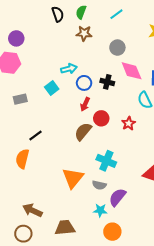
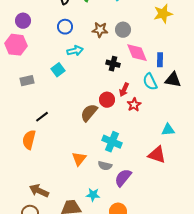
brown star: (84, 33) -> (100, 30), moved
blue circle: (84, 83) -> (65, 27), moved
red arrow: (85, 104) -> (124, 90), moved
orange triangle: (73, 178) -> (79, 159), size x0.7
cyan star: (100, 210) -> (93, 195), moved

